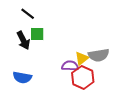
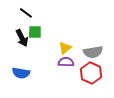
yellow triangle: (82, 58) -> (65, 48), moved
red hexagon: (83, 77) -> (91, 73), moved

